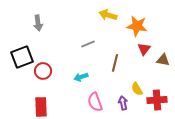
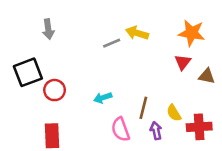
yellow arrow: (108, 15) -> (137, 33), moved
orange star: (137, 26) -> (192, 33), moved
gray line: (88, 44) -> (112, 43), moved
brown line: (115, 63) -> (143, 108), moved

